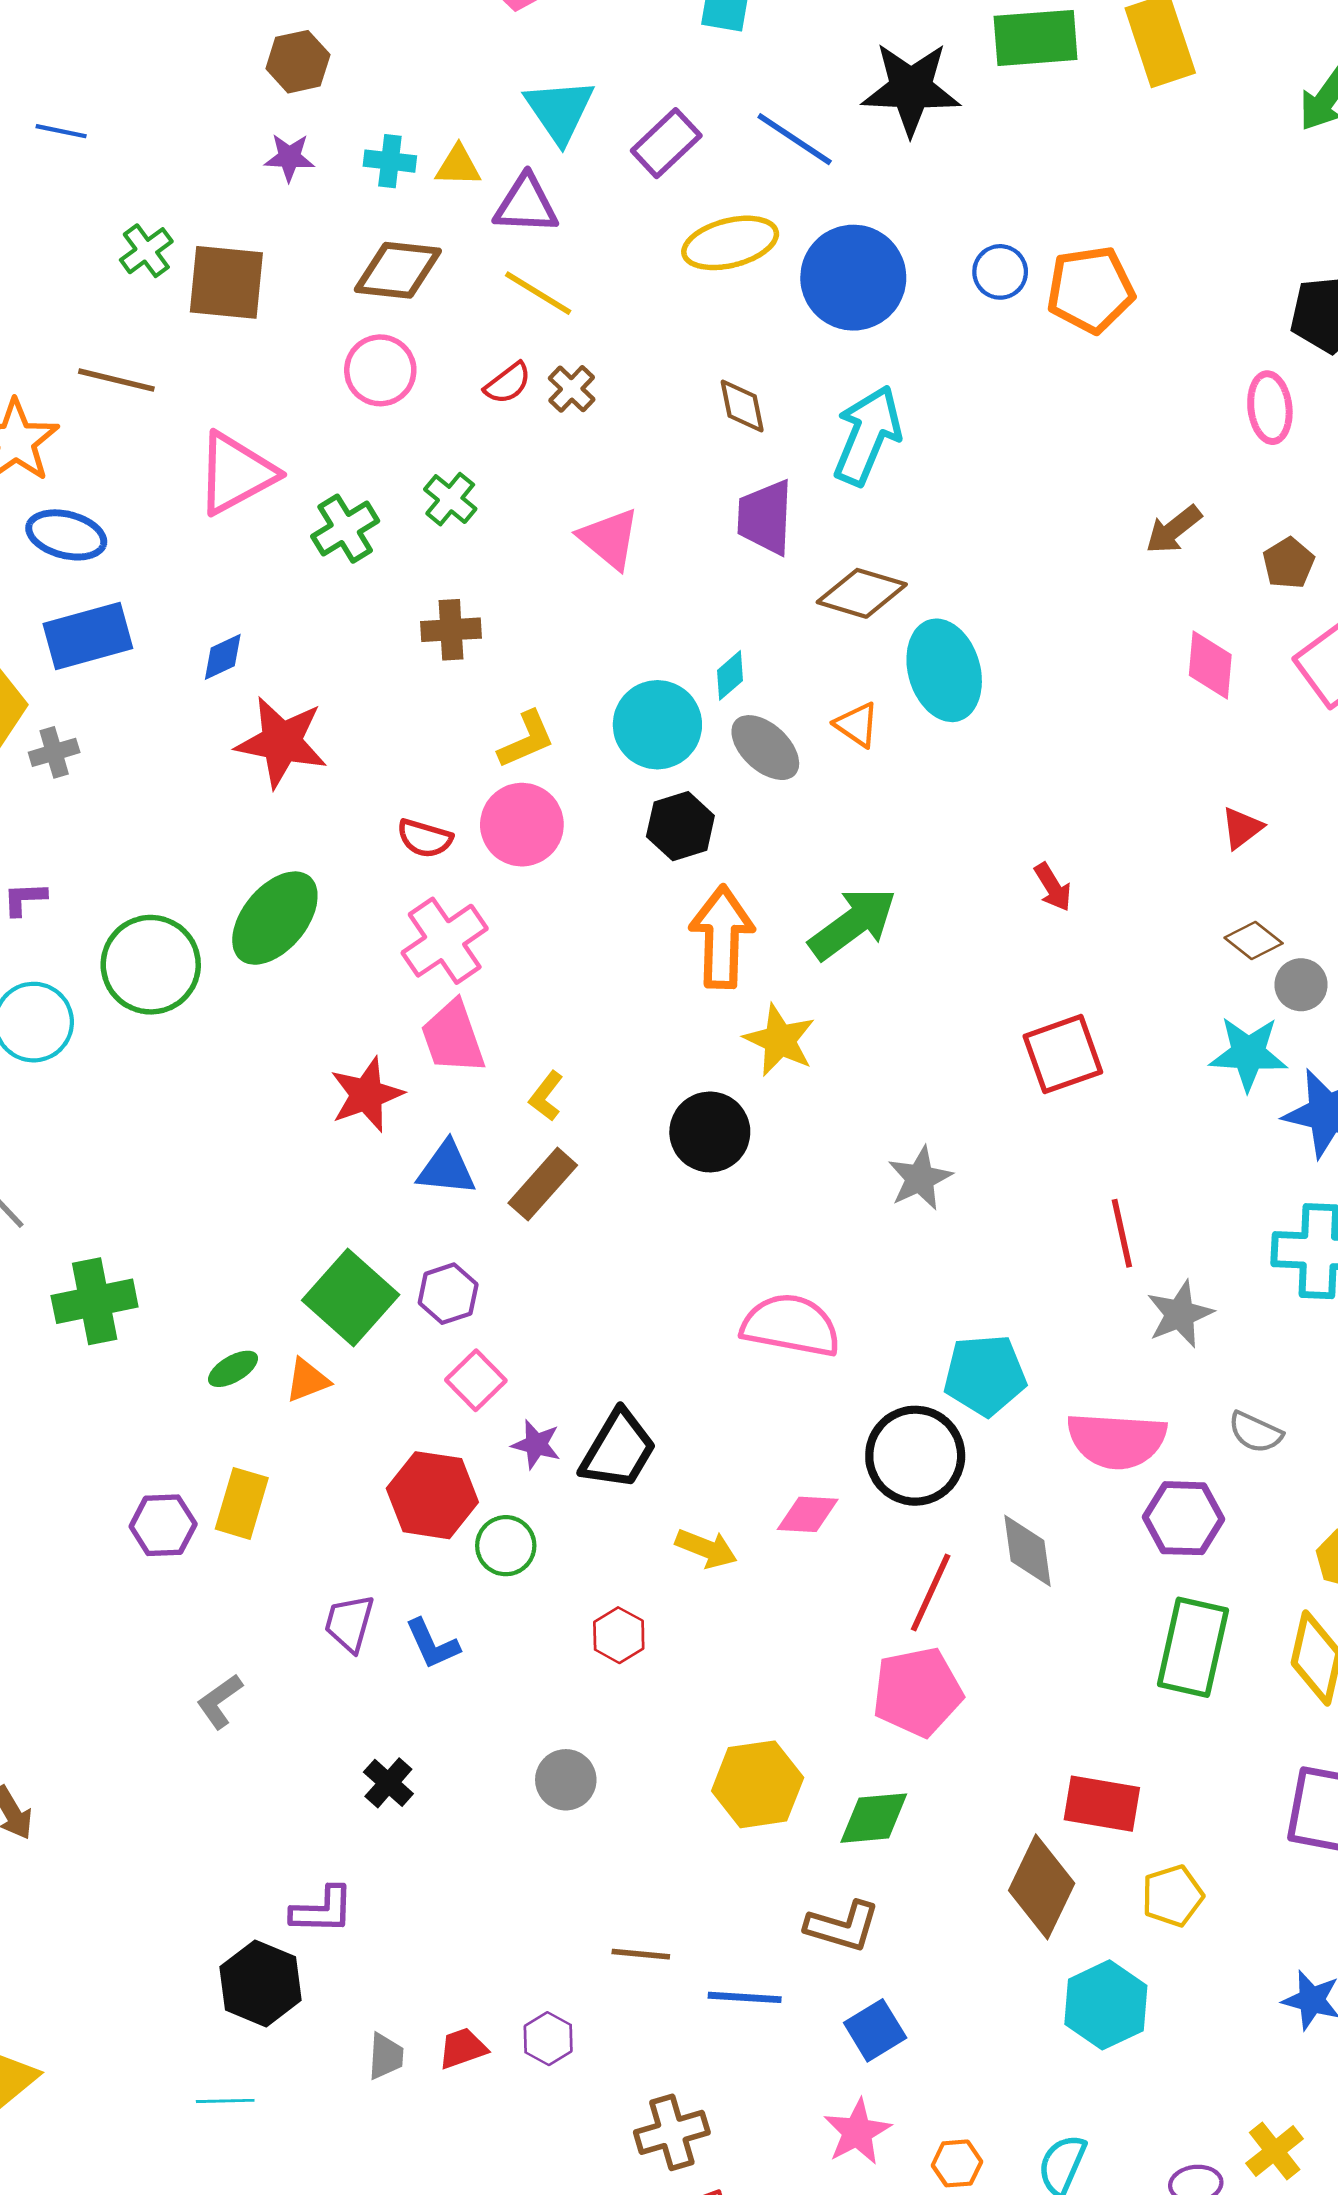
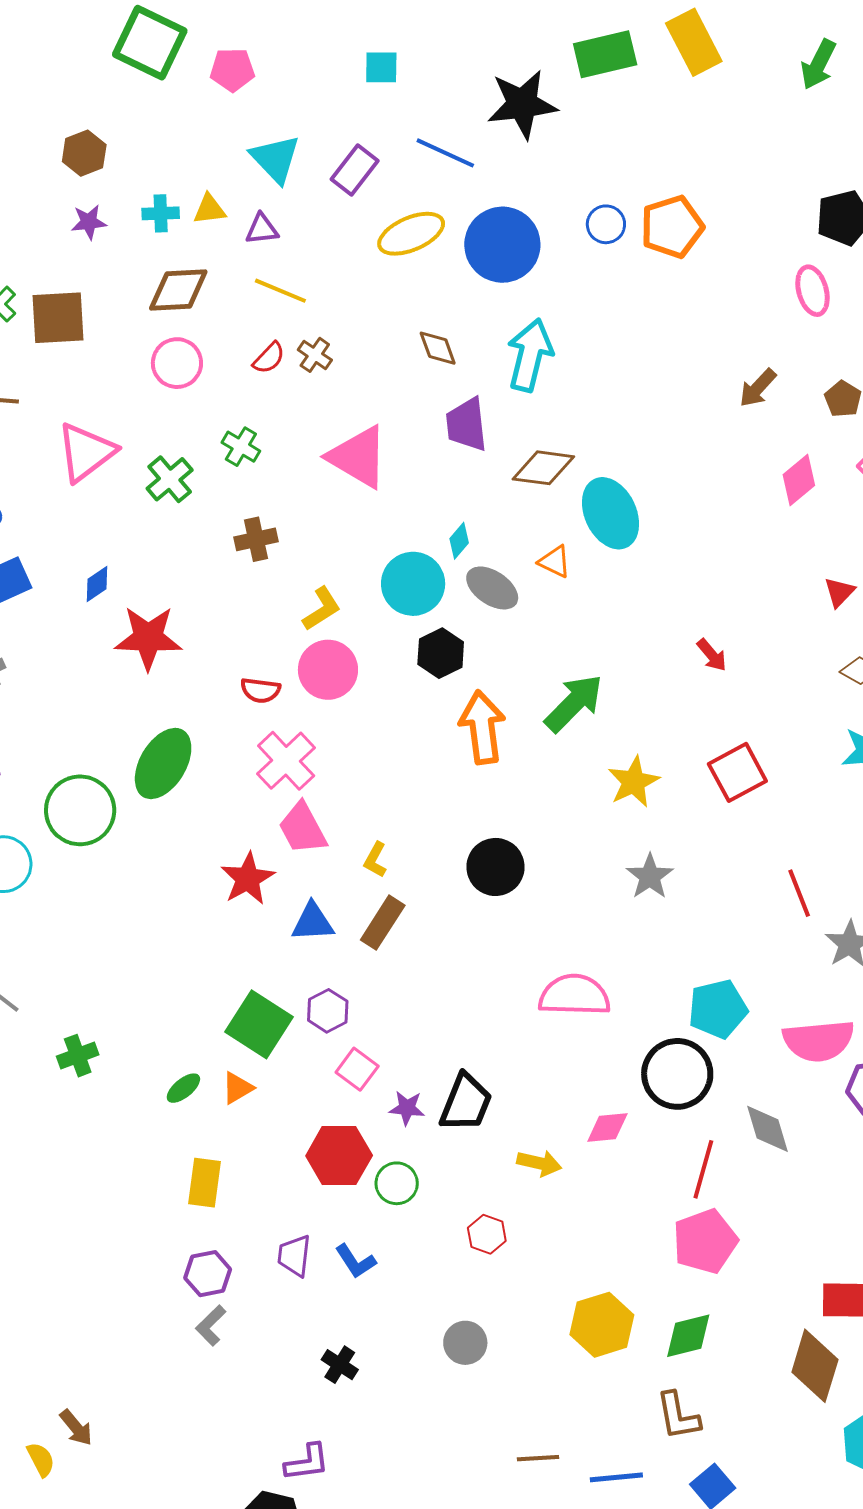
purple triangle: (526, 204) -> (262, 229), size x0.7
pink triangle: (609, 539) -> (358, 457), size x1.4
pink diamond: (1210, 665) -> (799, 480), turned 54
yellow star: (780, 1040) -> (634, 782), moved, turned 30
green cross: (95, 1301) -> (78, 1056), size x0.7
purple hexagon: (163, 1525) -> (208, 1274), moved
brown L-shape: (843, 1926) -> (678, 1416), turned 72

